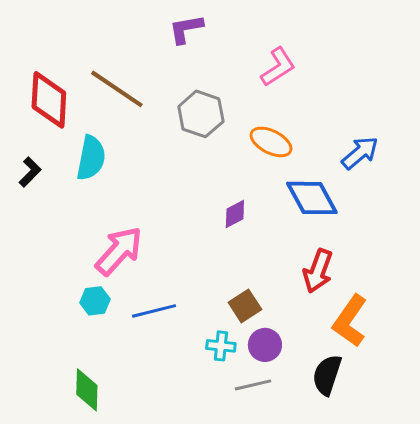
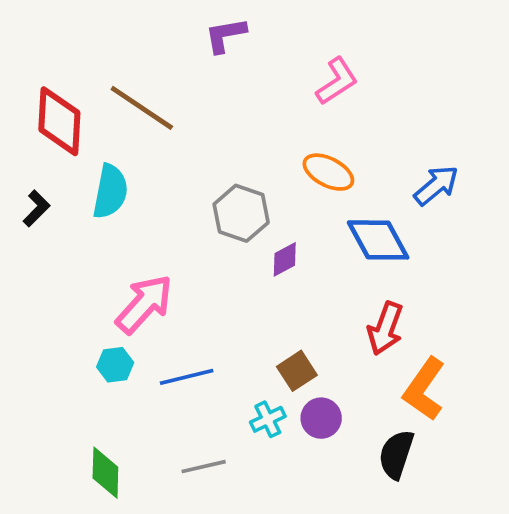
gray hexagon: (201, 114) -> (241, 213), moved
cyan cross: (221, 346) -> (268, 419), turned -32
gray line: (253, 385) -> (204, 467), moved

